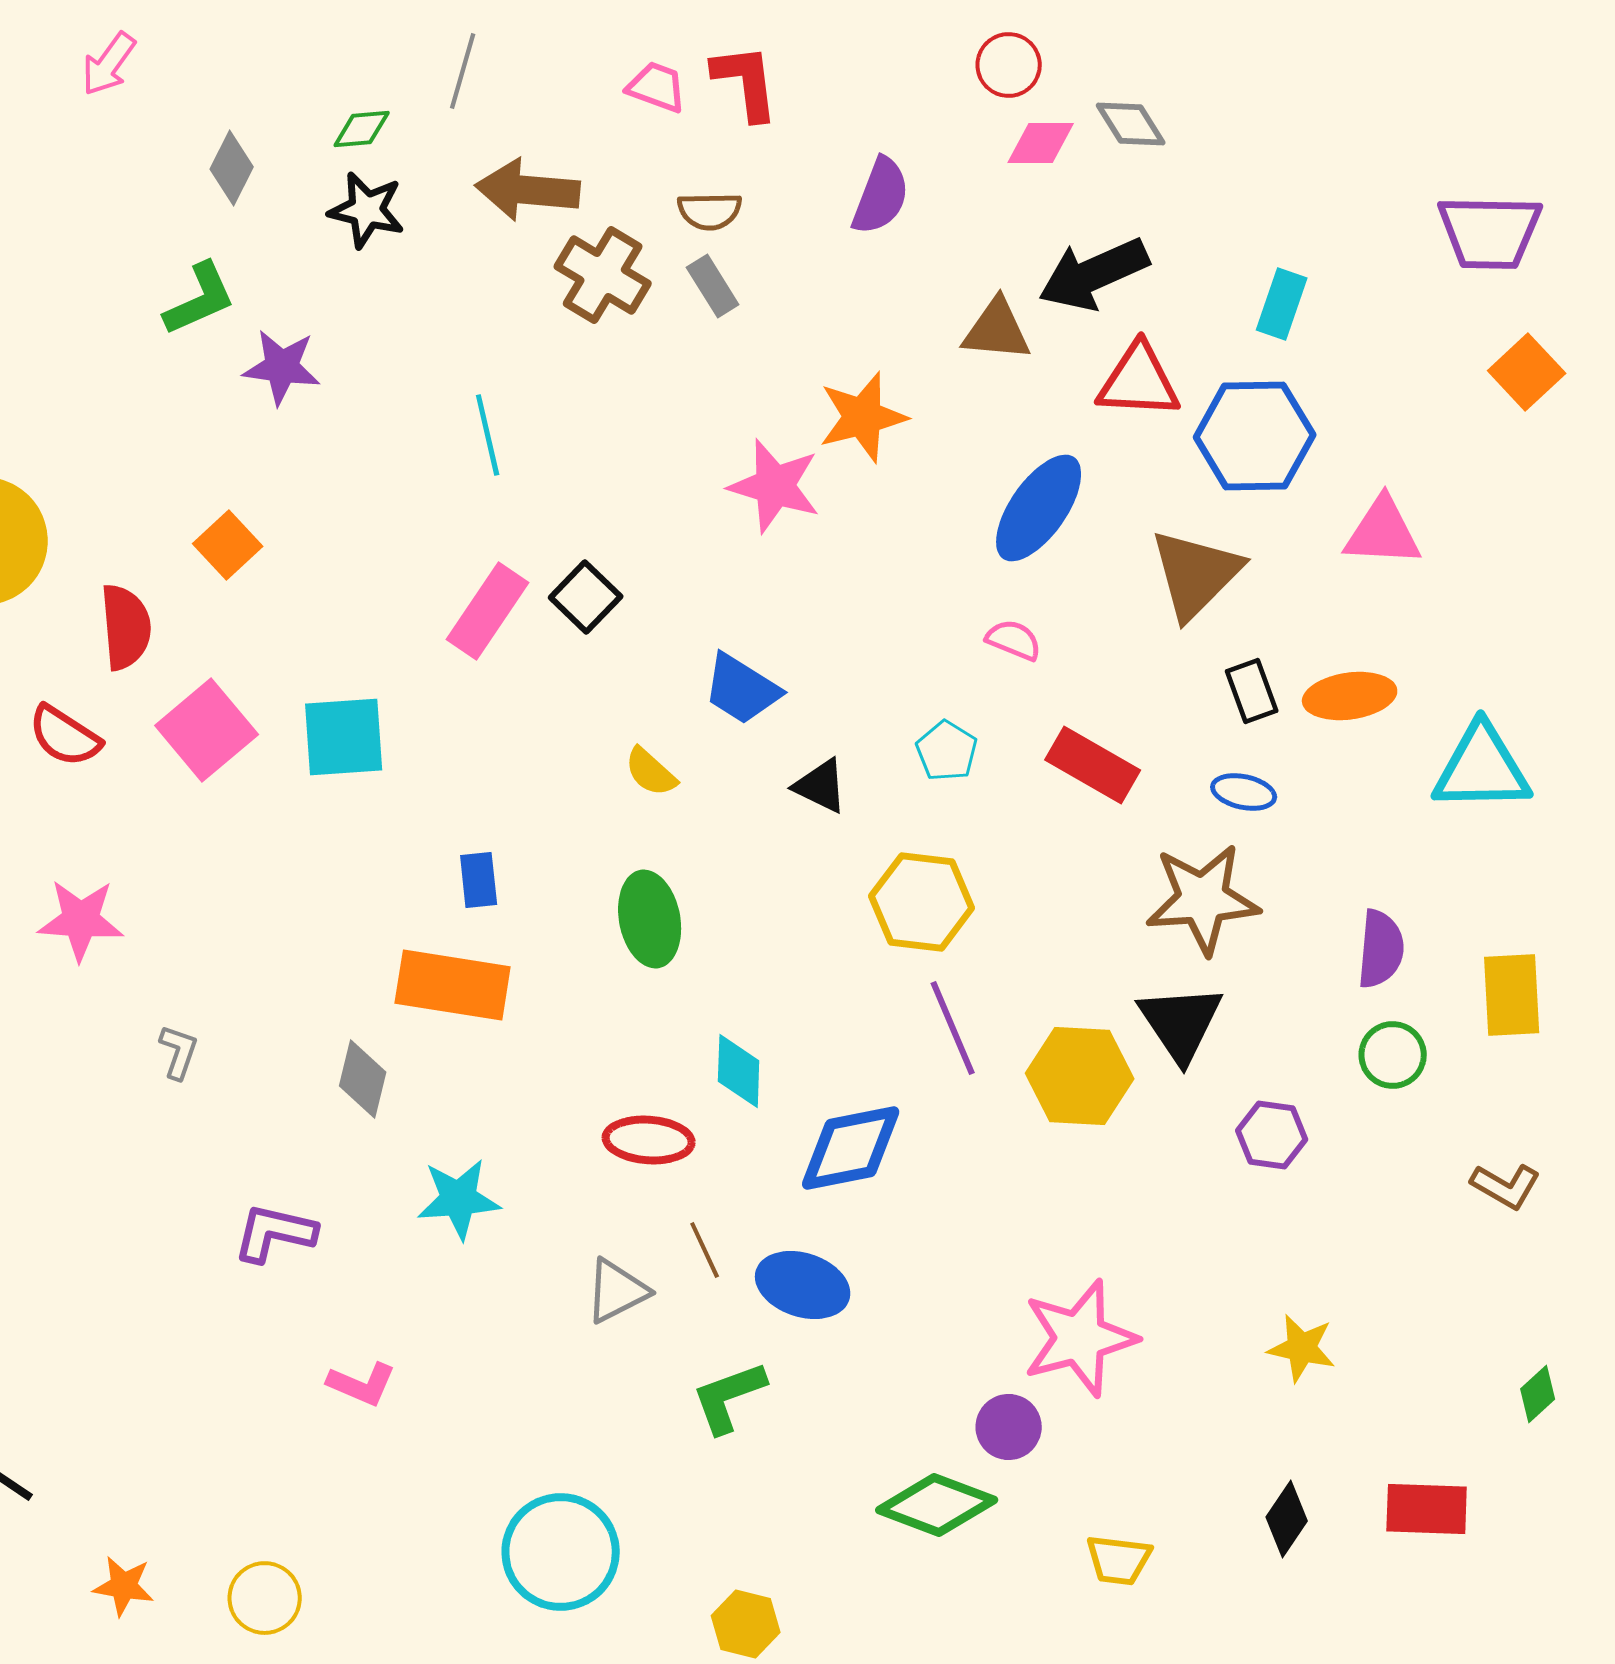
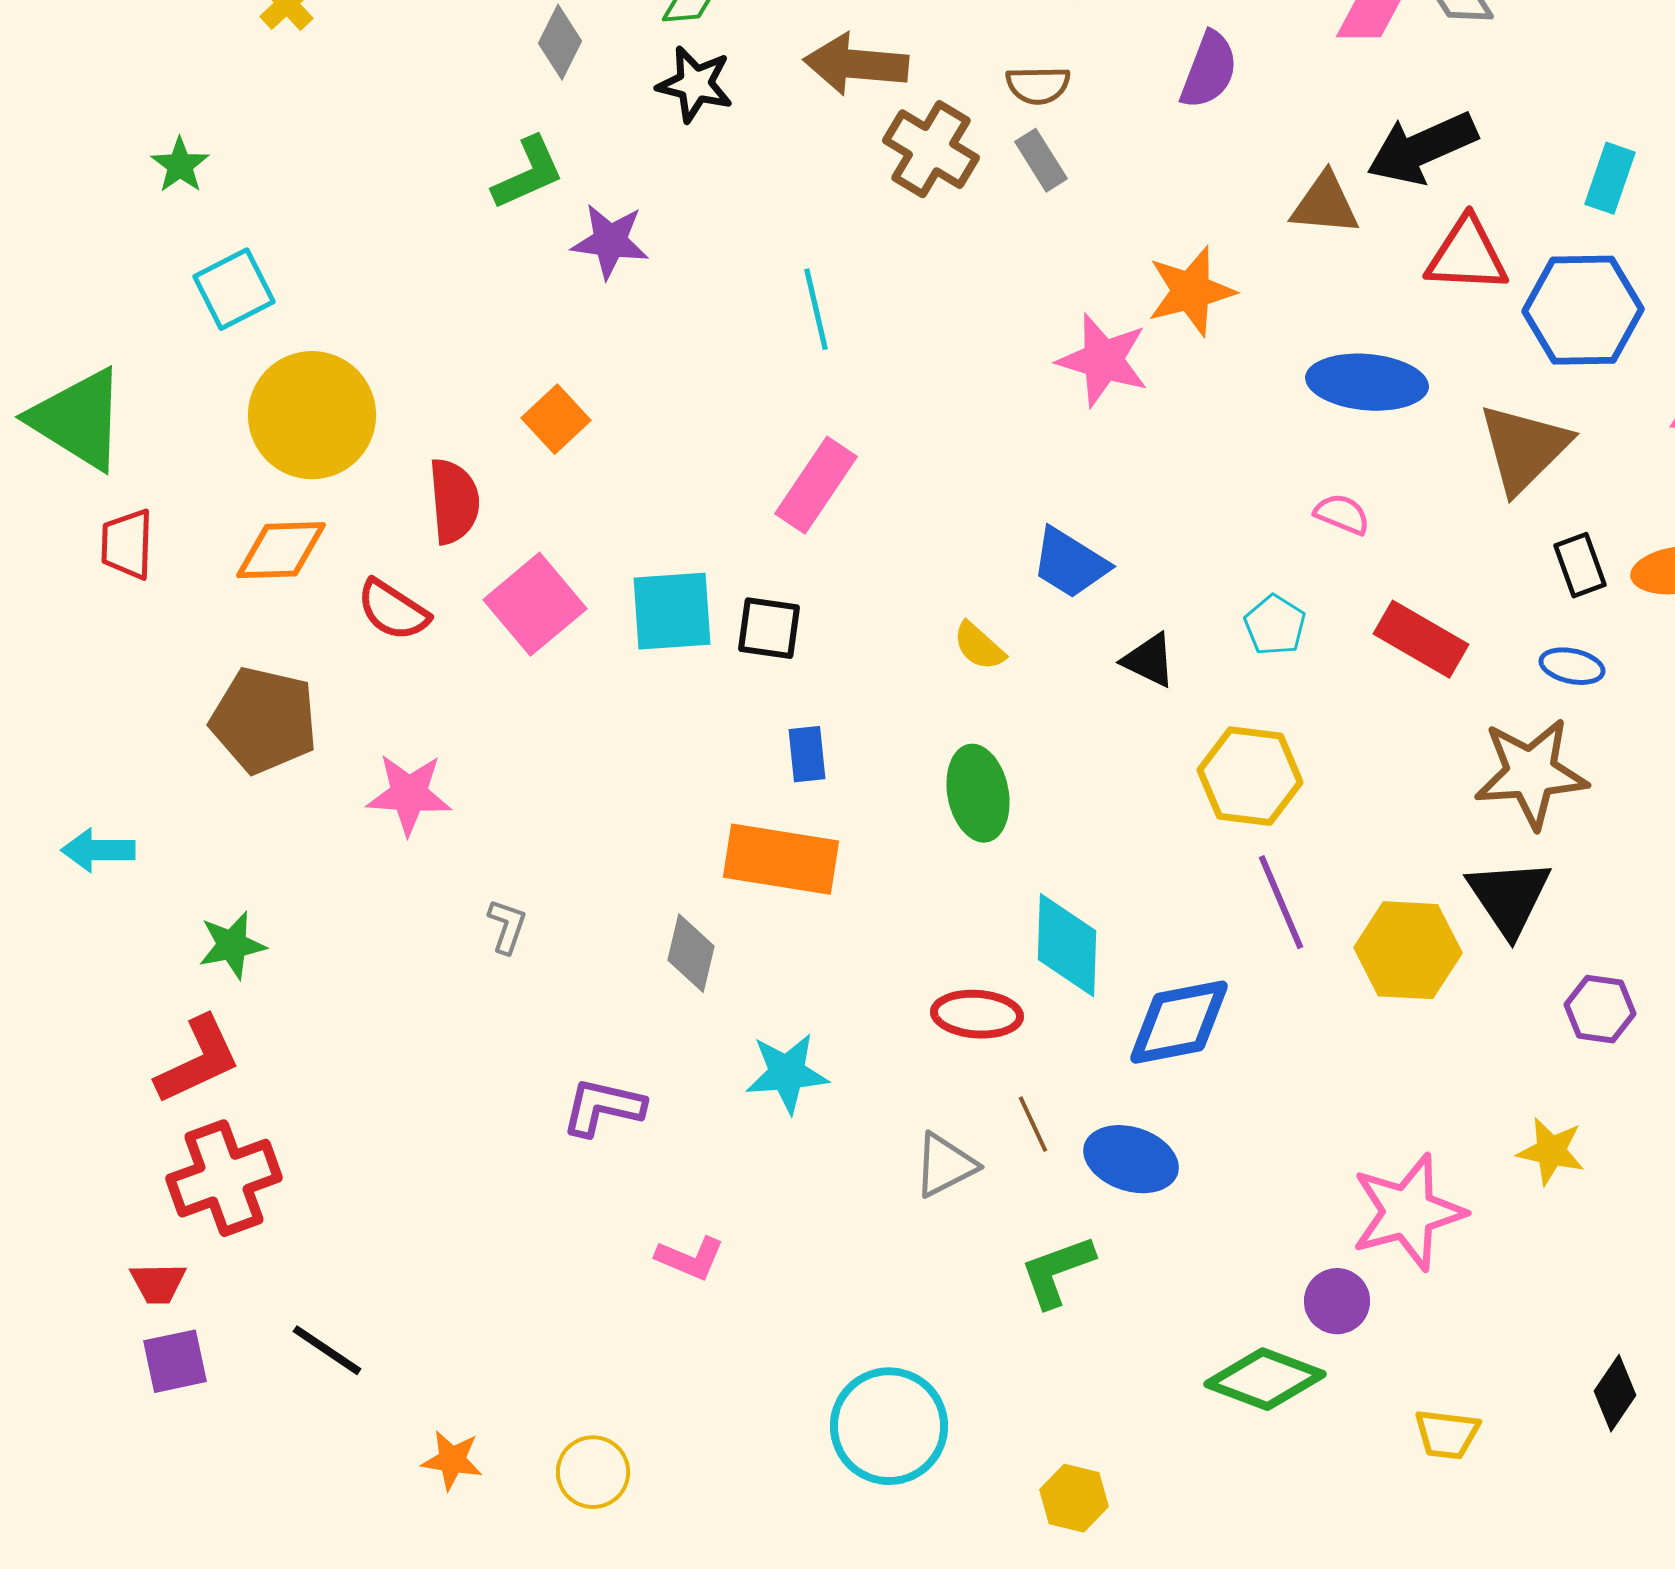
blue ellipse: (1039, 508) -> (1367, 382), turned 60
black square: (586, 597) -> (769, 628), moved, turned -36
cyan diamond: (739, 1071) -> (1067, 945), size x1.4
yellow star: (1302, 1348) -> (1551, 1151), moved

